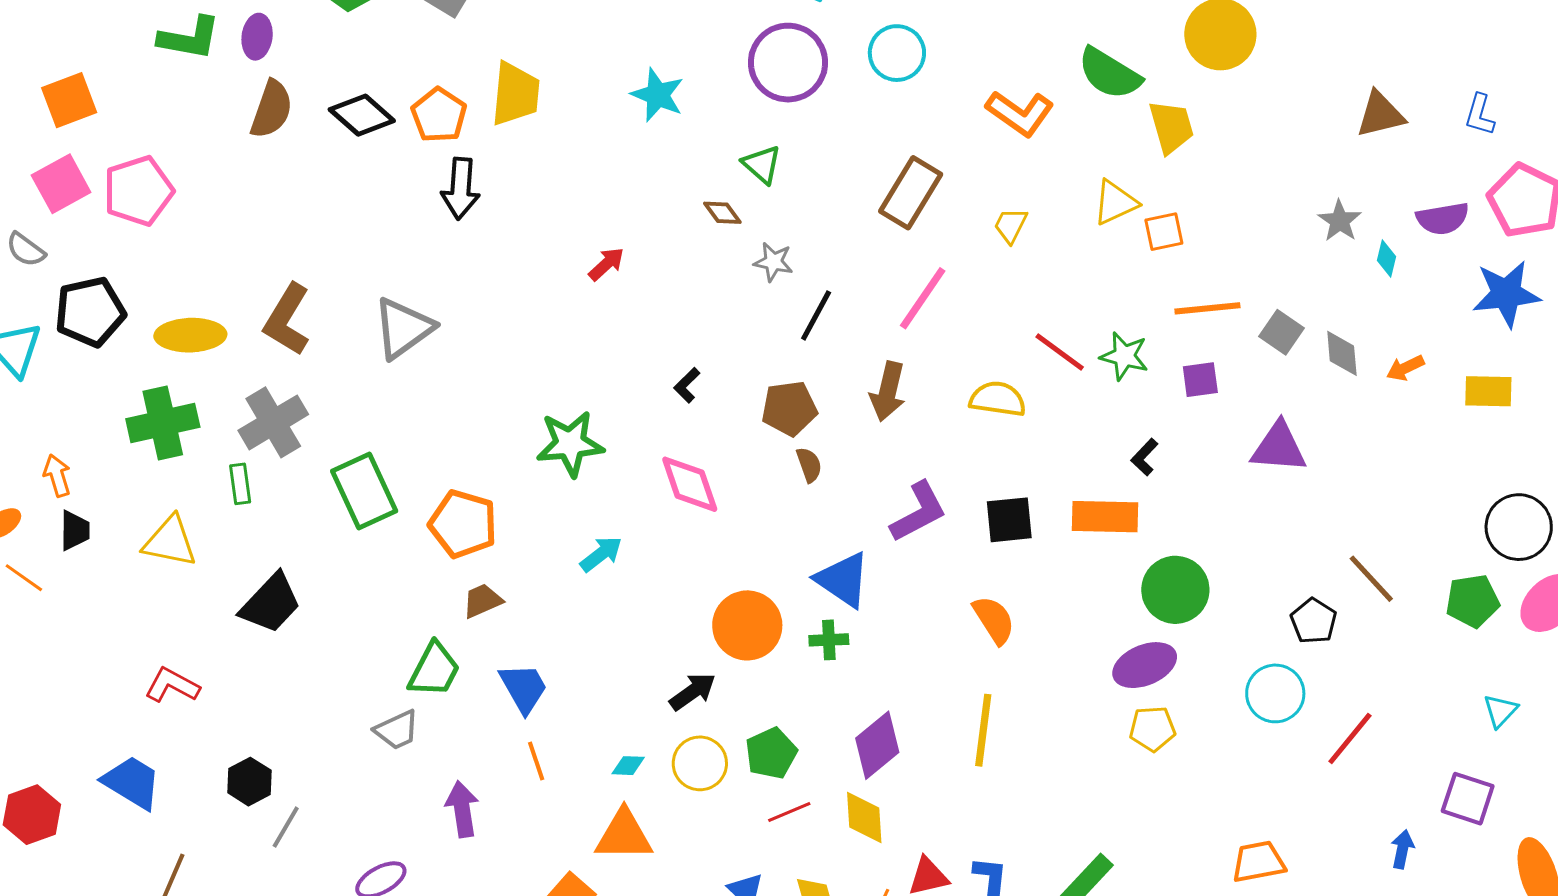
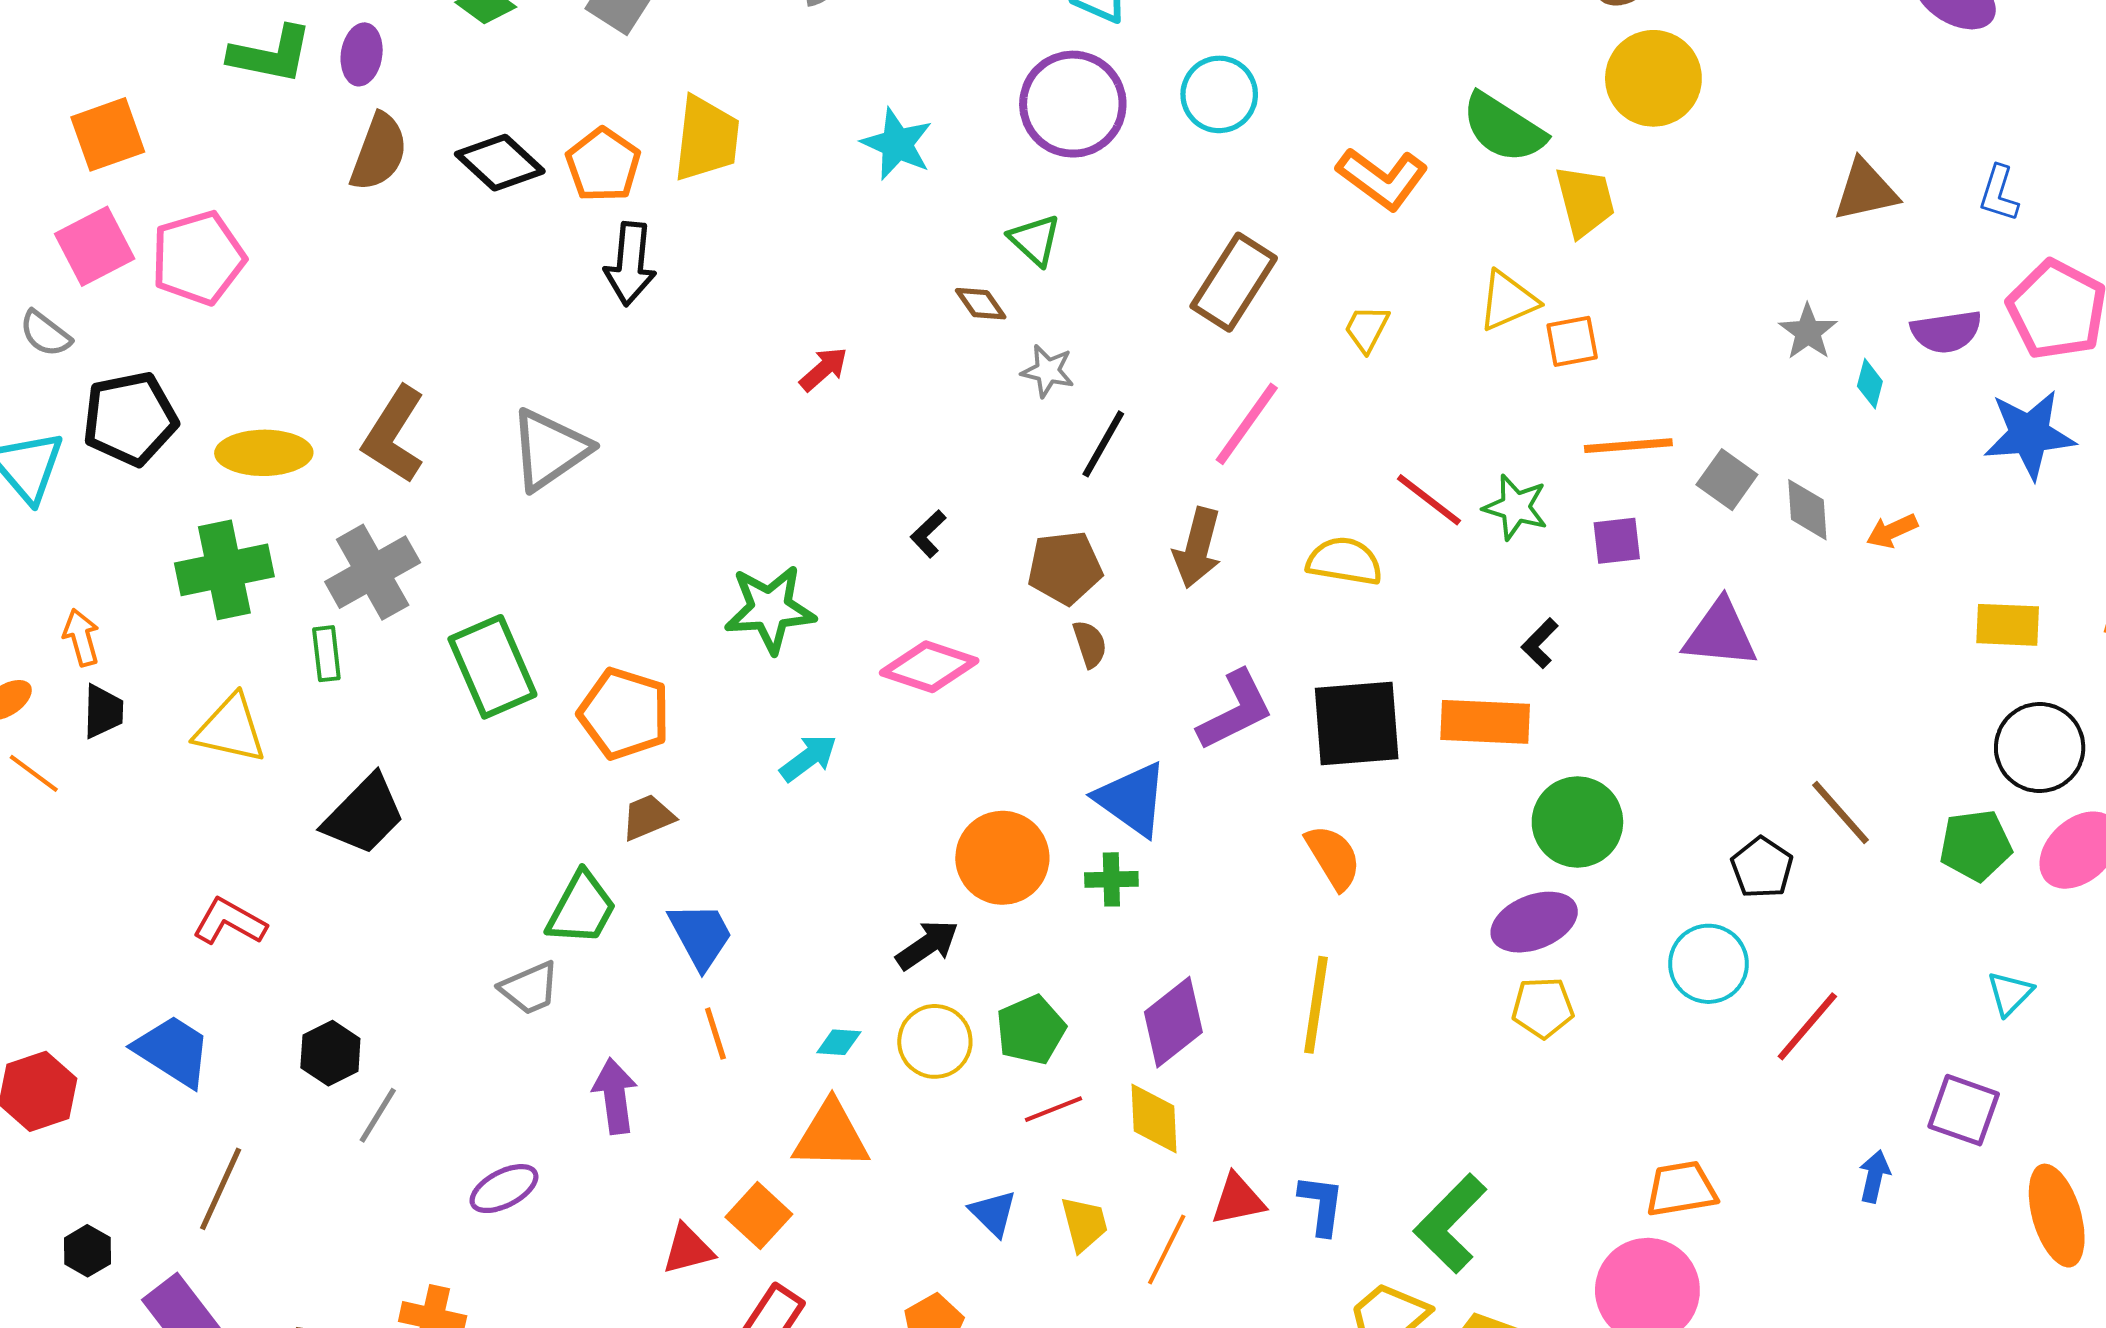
yellow rectangle: (1488, 391) -> (2008, 625), moved
pink diamond: (690, 484) -> (929, 667), turned -54
black square: (1009, 520) -> (1357, 723), size x1.4

